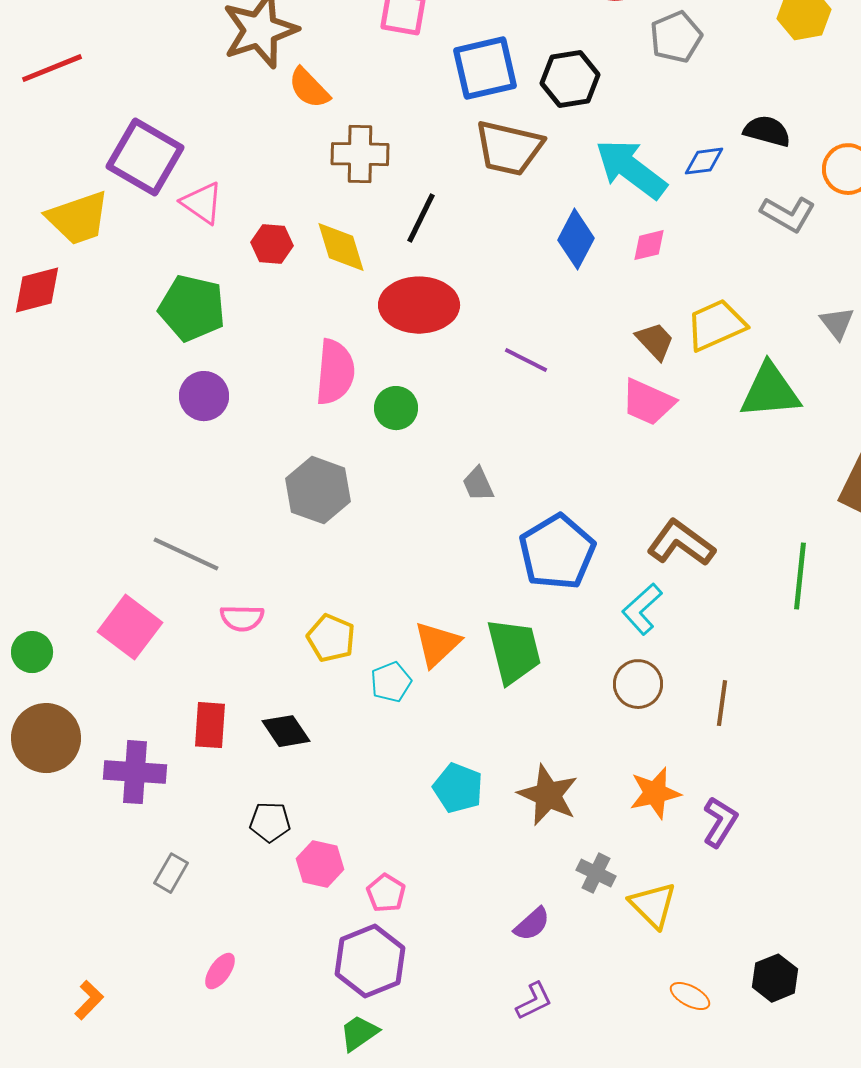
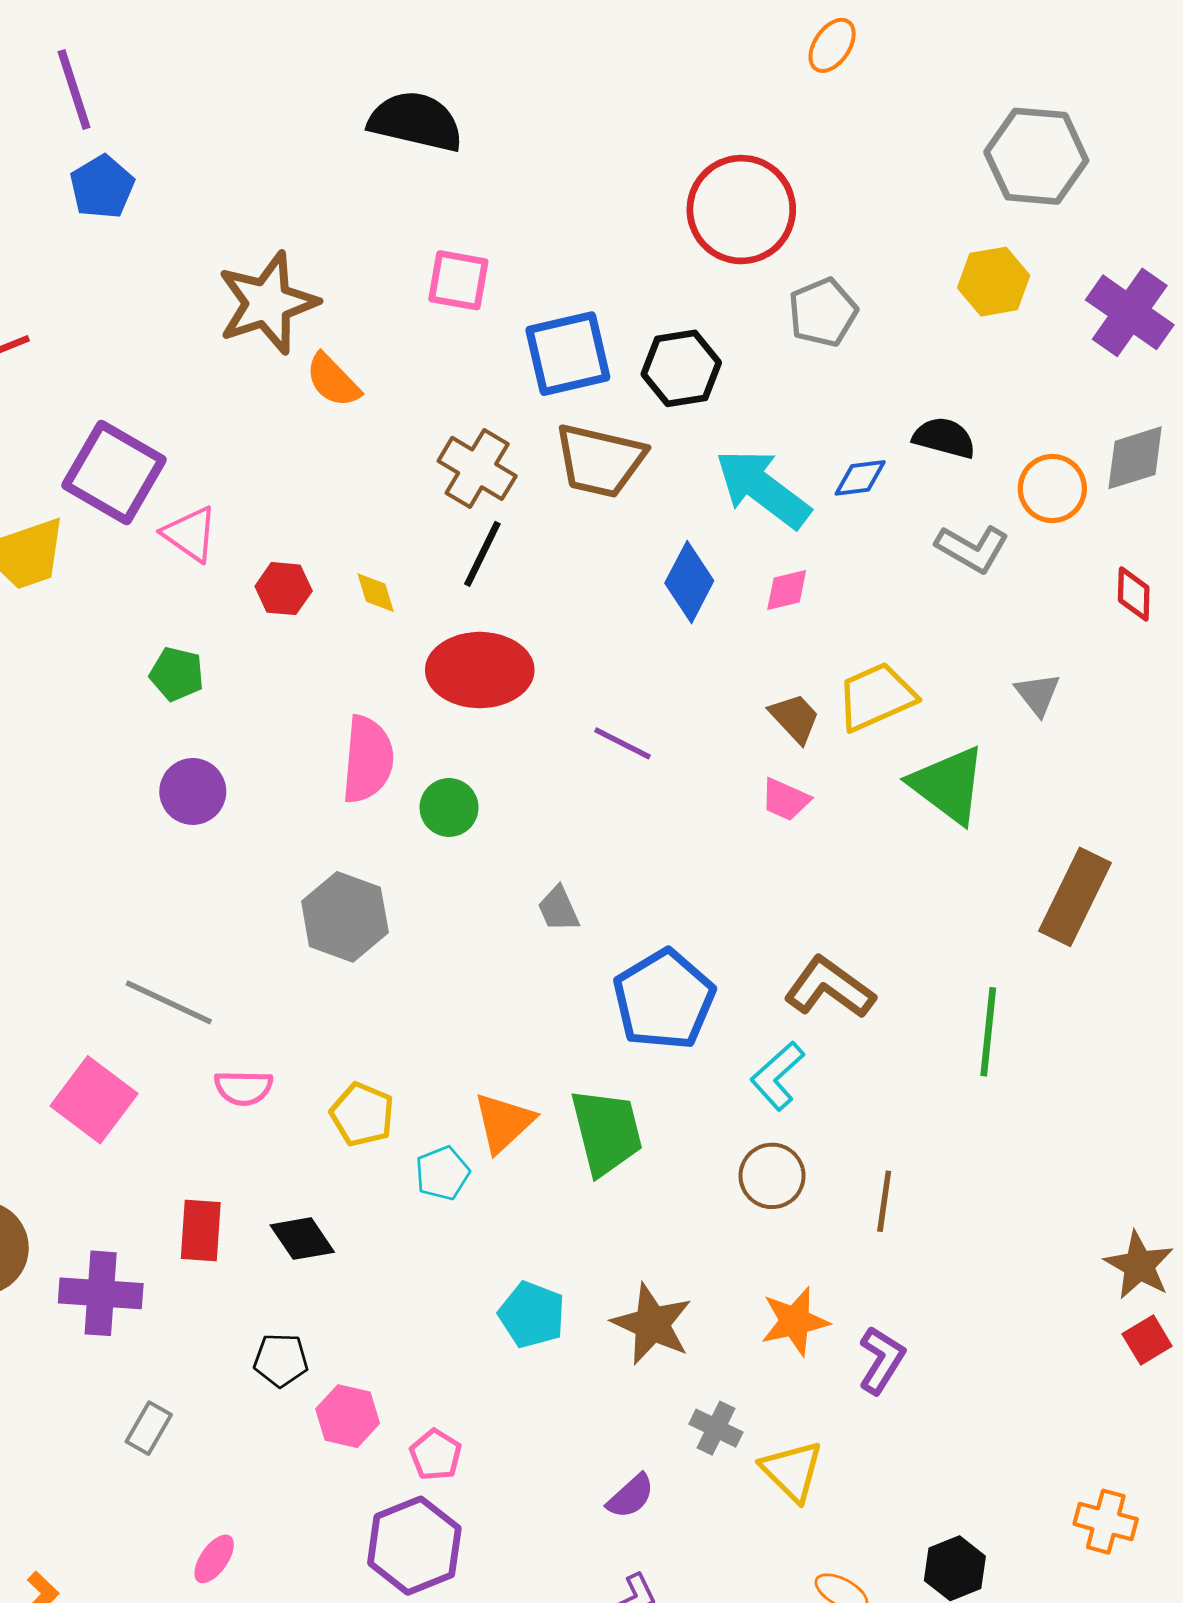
brown cross: (360, 154) -> (477, 468), moved, turned 30
yellow diamond: (341, 247) -> (376, 593), size x0.6
green pentagon: (192, 308) -> (177, 674), size x0.6
green triangle: (770, 391) -> (948, 785), turned 42
pink trapezoid: (648, 402) -> (785, 799), size x0.7

